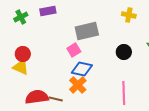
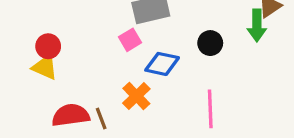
blue diamond: (82, 69) -> (162, 64), moved
brown line: (56, 99) -> (101, 118), turned 56

